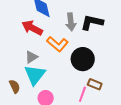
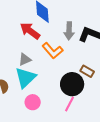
black circle: (83, 59) -> (72, 84), moved
brown rectangle: (95, 84) -> (87, 71), moved

